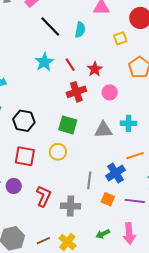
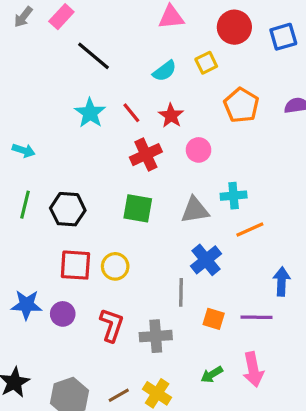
cyan semicircle: (80, 30) -> (165, 71), moved, turned 49
yellow circle: (58, 152) -> (115, 266), moved
orange line: (135, 156) -> (250, 230), moved
blue cross: (115, 173) -> (206, 260), moved

